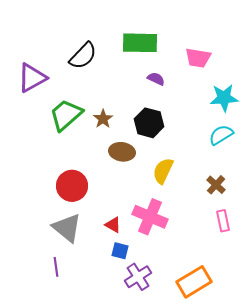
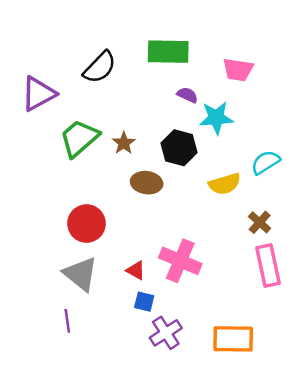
cyan star: (224, 98) -> (216, 118), moved
yellow semicircle: (163, 171) -> (225, 184), moved, turned -132
pink rectangle: (223, 221) -> (268, 266), size x1.6
orange rectangle: (194, 282) -> (233, 339), turned 32

